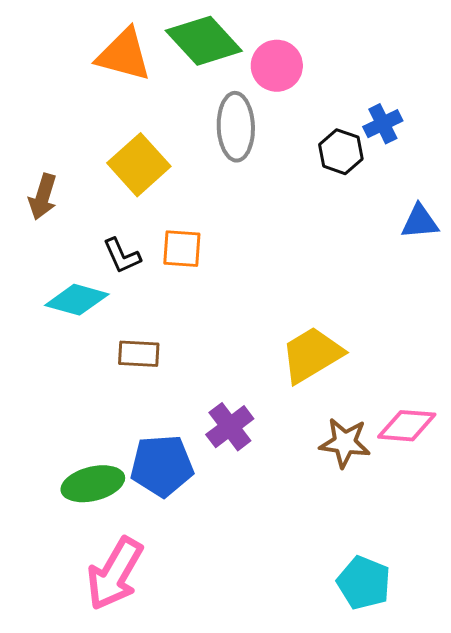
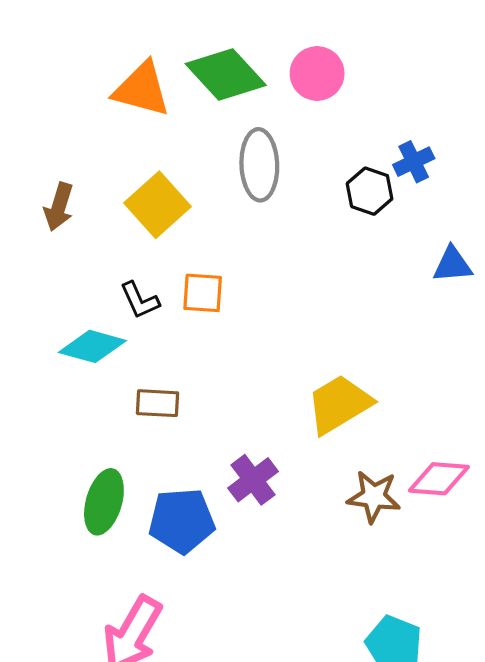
pink circle: (277, 66) -> (317, 73), moved
brown arrow: (43, 197) -> (59, 207), moved
green ellipse: (93, 484) -> (104, 502), moved, turned -60

